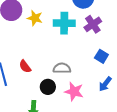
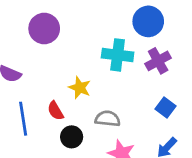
yellow star: (35, 18) -> (80, 88), moved
black circle: (48, 87) -> (72, 137), moved

